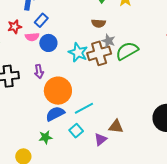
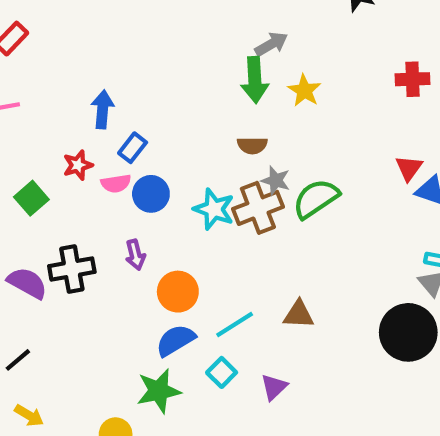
orange circle: (58, 91) -> (178, 292), size x0.7
brown triangle: (116, 127) -> (299, 314), moved
green star: (45, 137) -> (159, 391), size x1.5

